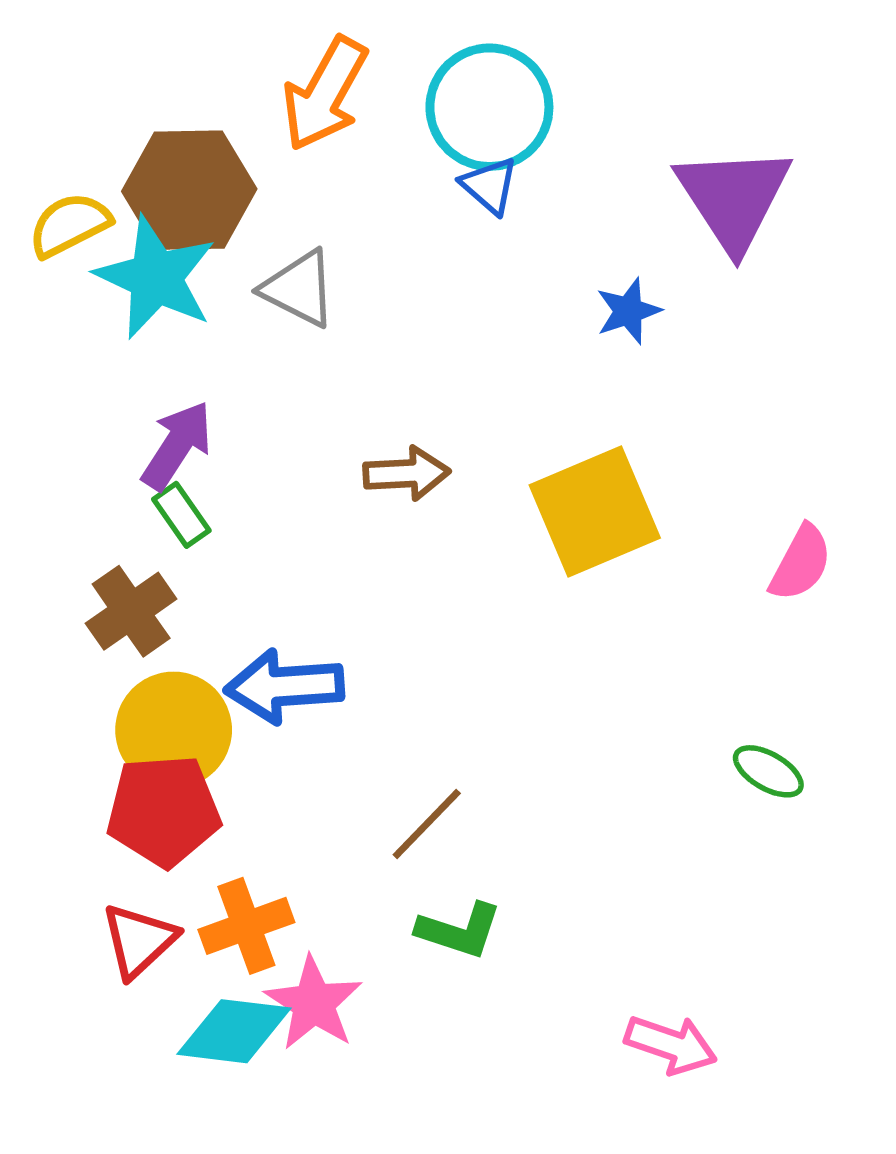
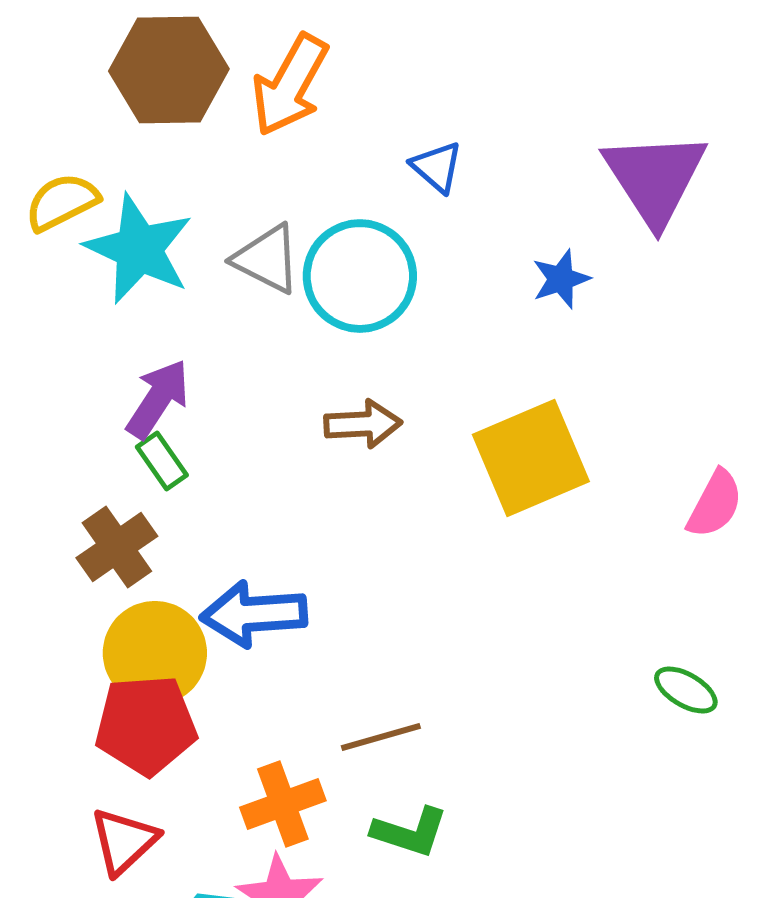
cyan circle: (489, 107) -> (360, 276), moved
brown hexagon: (189, 190) -> (169, 70), moved
brown line: (427, 824) -> (381, 737), turned 30
orange cross: (246, 926) -> (283, 804), moved

